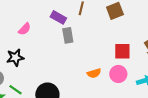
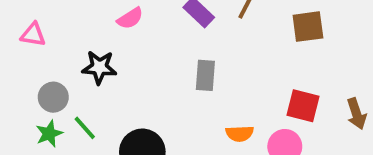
gray rectangle: (68, 35) -> (205, 75), moved

